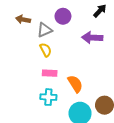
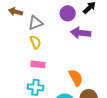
purple circle: (63, 16) -> (68, 13), moved
orange semicircle: (75, 84) -> (76, 78), moved

